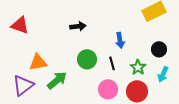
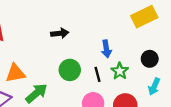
green star: (138, 67) -> (120, 71), moved

